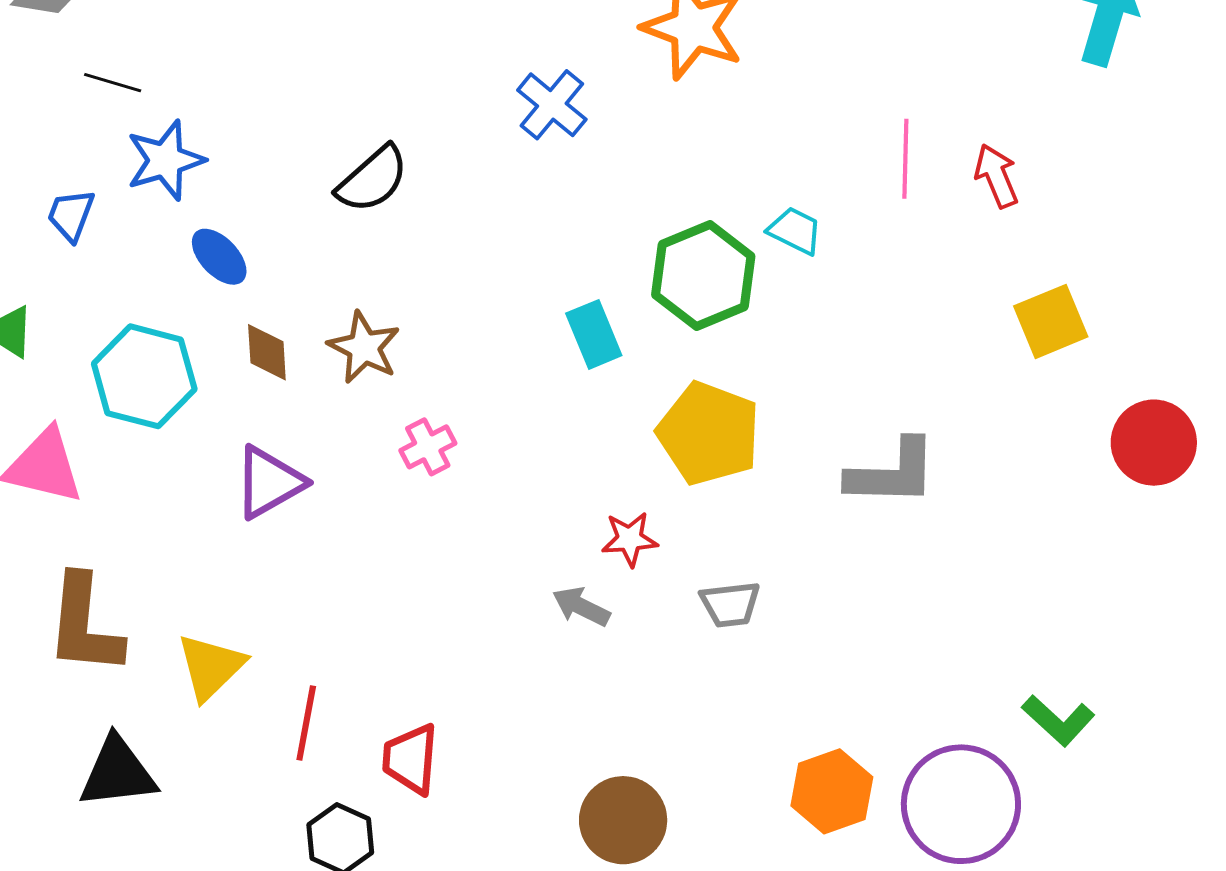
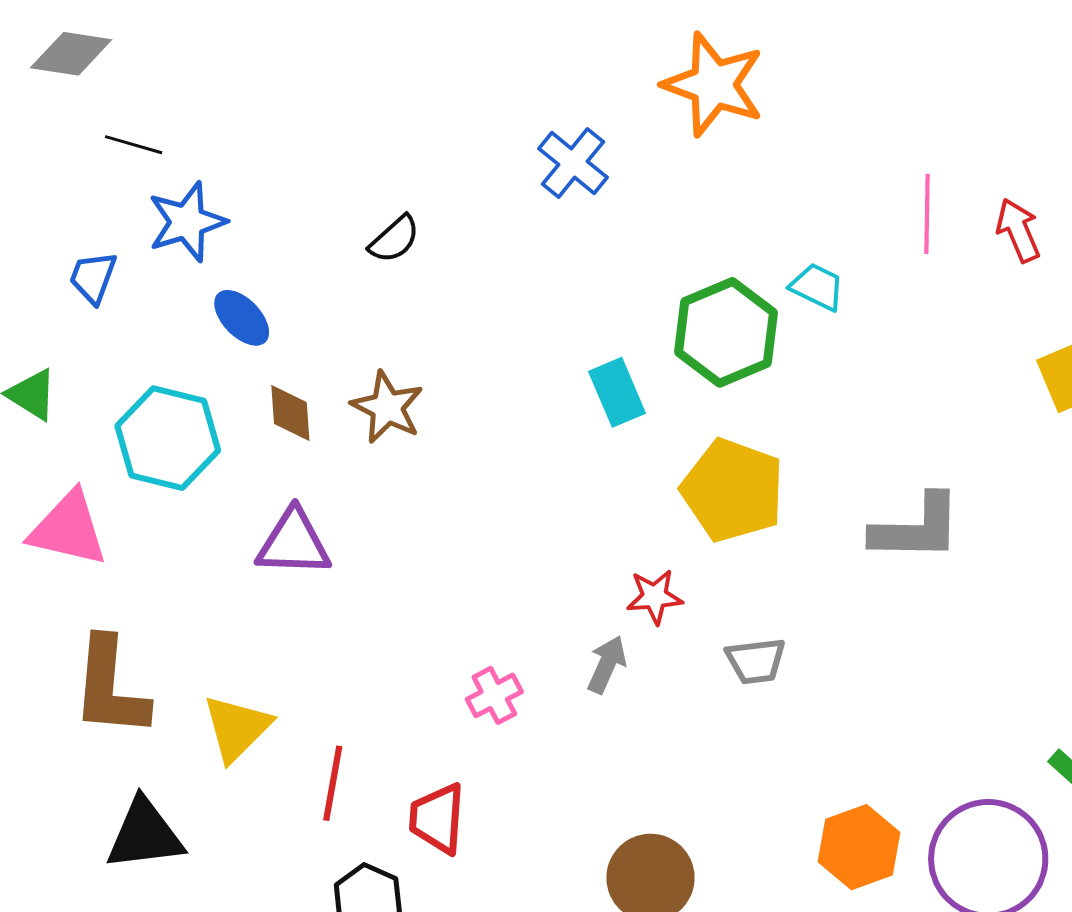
black semicircle: (372, 179) -> (394, 239), size x0.7
pink cross: (428, 447) -> (494, 695), moved
purple triangle: (269, 482) -> (294, 543), turned 32
gray arrow: (581, 607) -> (607, 665), turned 88

